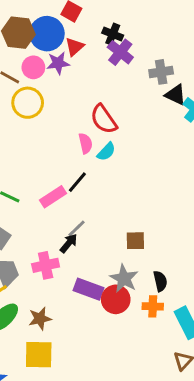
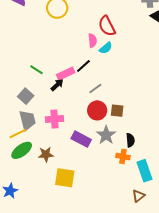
gray line: (76, 229) -> (95, 88), moved
black arrow: (69, 243) -> (57, 85), moved
red circle: (116, 299) -> (97, 110), moved
yellow square: (39, 355) -> (65, 178), moved

